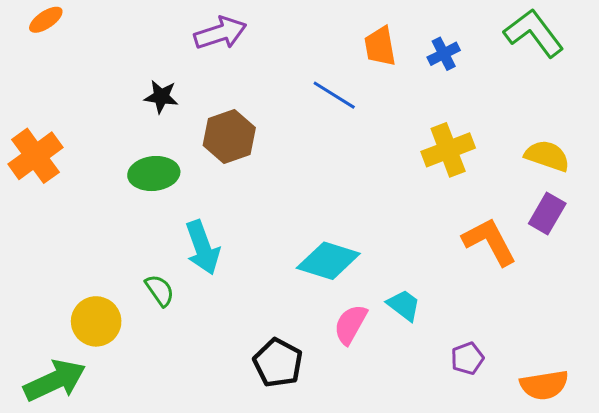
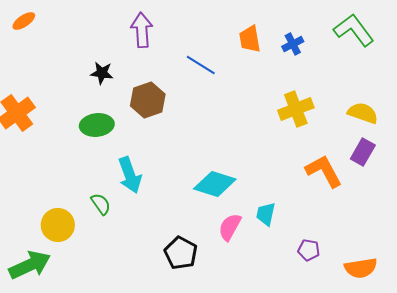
purple arrow: (220, 33) -> (142, 30), turned -76
blue line: (334, 95) -> (201, 65), moved
cyan trapezoid: (404, 305) -> (266, 214), turned -115
purple pentagon: (467, 358) -> (309, 250), turned 30

